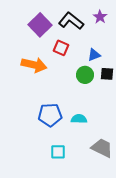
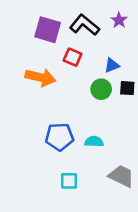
purple square: (40, 25) -> (48, 30), turned -30

